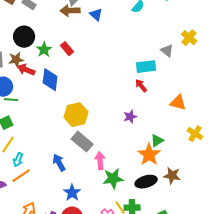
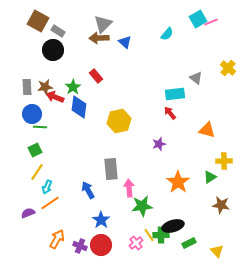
black circle: (24, 37) -> (53, 50), moved
yellow cross: (189, 38) -> (228, 68), moved
green star: (44, 50) -> (73, 87), moved
yellow hexagon: (76, 115) -> (119, 121), moved
yellow cross: (195, 134) -> (224, 161), turned -35
green triangle: (157, 141) -> (210, 177), moved
gray rectangle: (82, 142) -> (111, 169), turned 45
brown star: (172, 176) -> (221, 205), moved
black ellipse: (146, 182) -> (173, 226), moved

